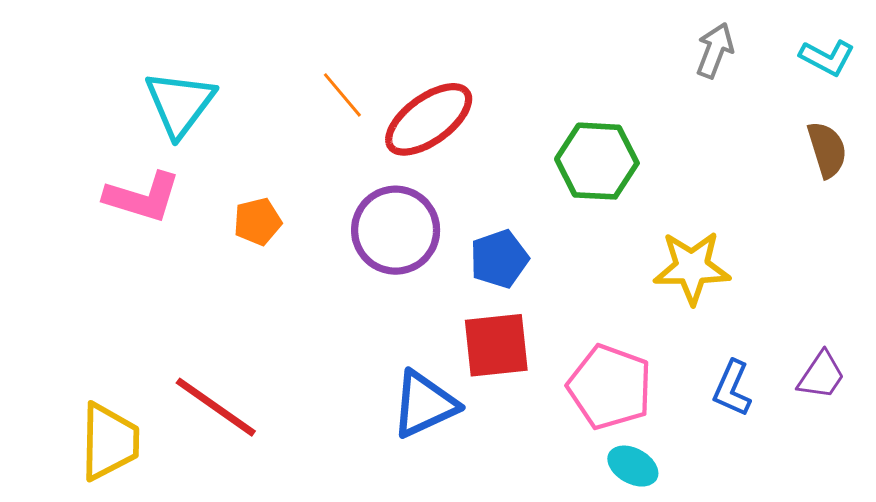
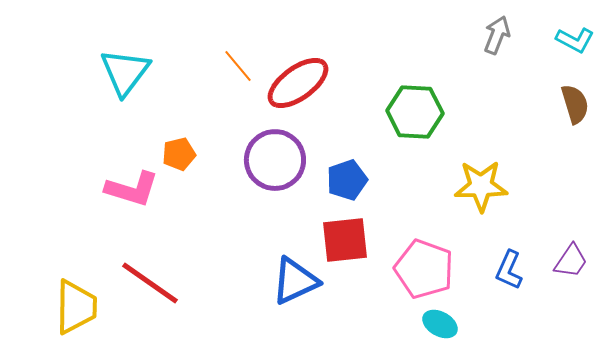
pink L-shape: (142, 197) -> (132, 189), moved

